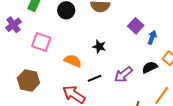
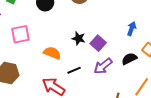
purple square: (136, 26) -> (98, 43), moved
pink square: (41, 42) -> (20, 34), turned -30

